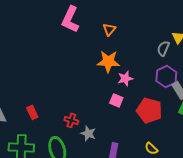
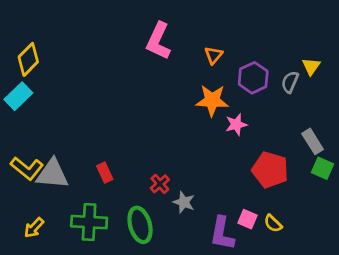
purple hexagon: (166, 76) -> (253, 78), moved
pink square: (116, 100) -> (247, 219), moved
red cross: (71, 120) -> (160, 184), turned 32

